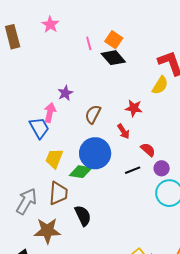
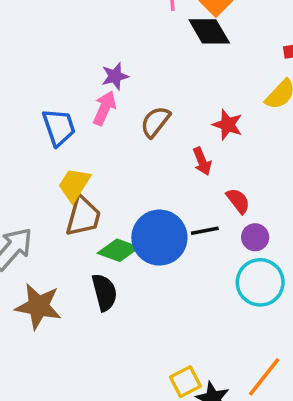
pink arrow: (50, 113) -> (104, 108), moved
blue circle: (95, 153) -> (159, 238), moved
green diamond: (81, 172) -> (118, 250), moved
brown trapezoid: (58, 193) -> (83, 216), moved

